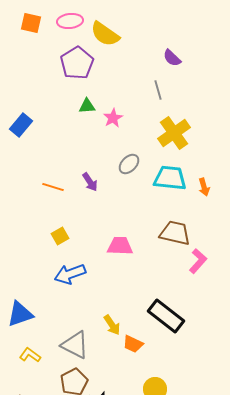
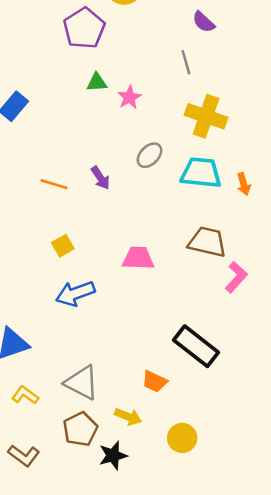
yellow cross: (174, 133) -> (206, 116), turned -36
yellow arrow: (112, 325) -> (128, 417), moved, turned -35

